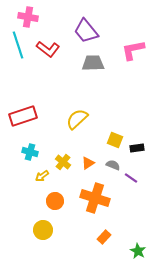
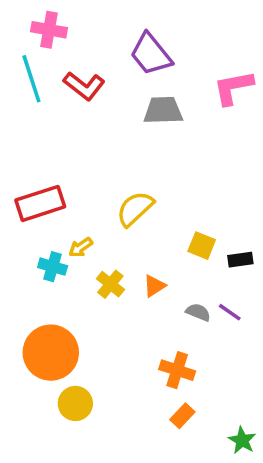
gray semicircle: (113, 165) -> (198, 312), moved
yellow arrow: (42, 176) -> (81, 247), moved
orange cross: (95, 198) -> (177, 370), moved, size x0.7
orange circle: (55, 201) -> (51, 353), moved, size x1.8

